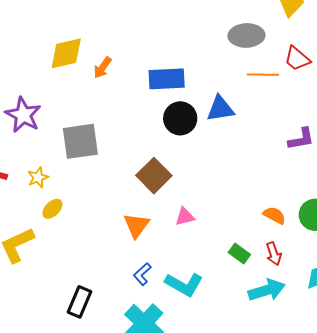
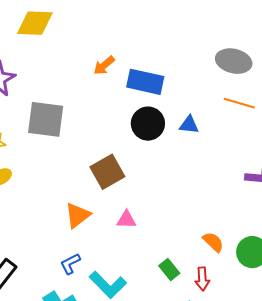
yellow diamond: (66, 53) -> (35, 23), moved
orange arrow: (102, 68) -> (104, 65), moved
blue triangle: (220, 109) -> (189, 125), size x0.7

